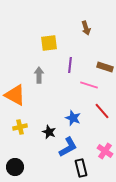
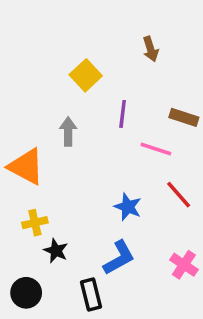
yellow square: (49, 43) -> (86, 75), turned -36
black star: (49, 132) -> (56, 251), moved
black rectangle: (81, 168) -> (91, 295), moved

